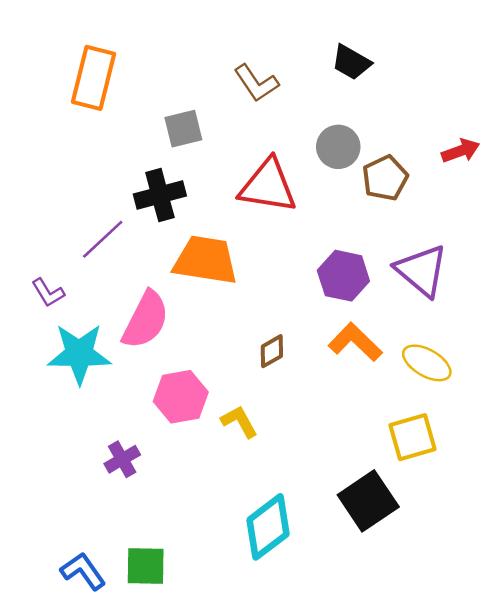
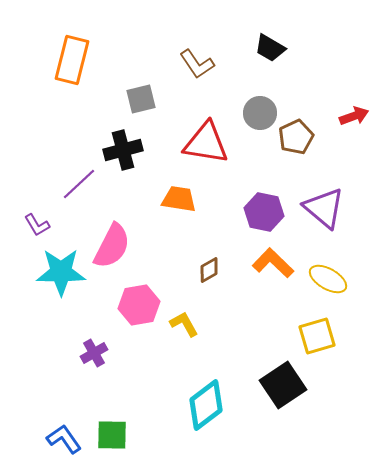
orange trapezoid: (205, 260) -> (179, 199), moved, size x0.7

